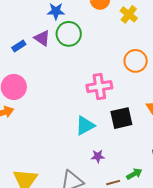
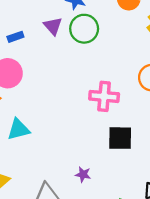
blue rectangle: (19, 46) -> (15, 37), moved
cyan triangle: (85, 126) -> (18, 129), moved

